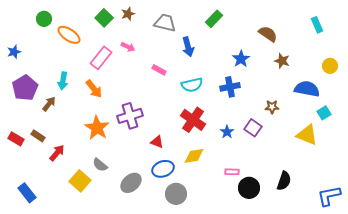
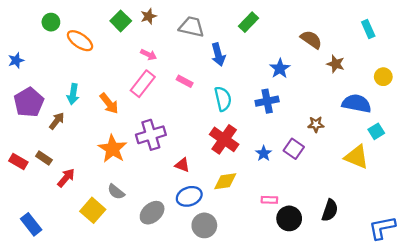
pink rectangle: (101, 58) -> (143, 84), moved
brown star: (282, 61) -> (336, 64), moved
cyan semicircle: (192, 85) -> (223, 99), turned -90

